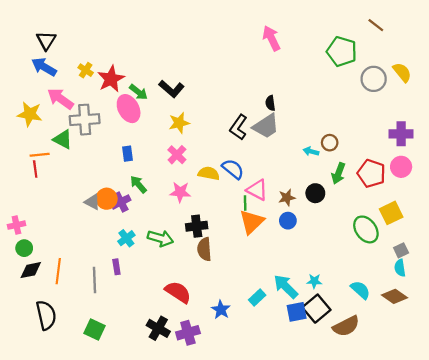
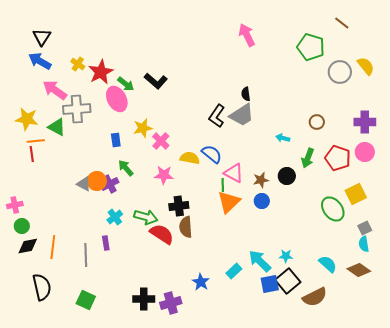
yellow star: (30, 114) -> (27, 119), moved
yellow star: (179, 123) -> (143, 128), moved
brown circle: (330, 143) -> (317, 122), moved
red semicircle: (178, 292) -> (162, 234), moved
black cross: (158, 328) -> (144, 299), turned -30

